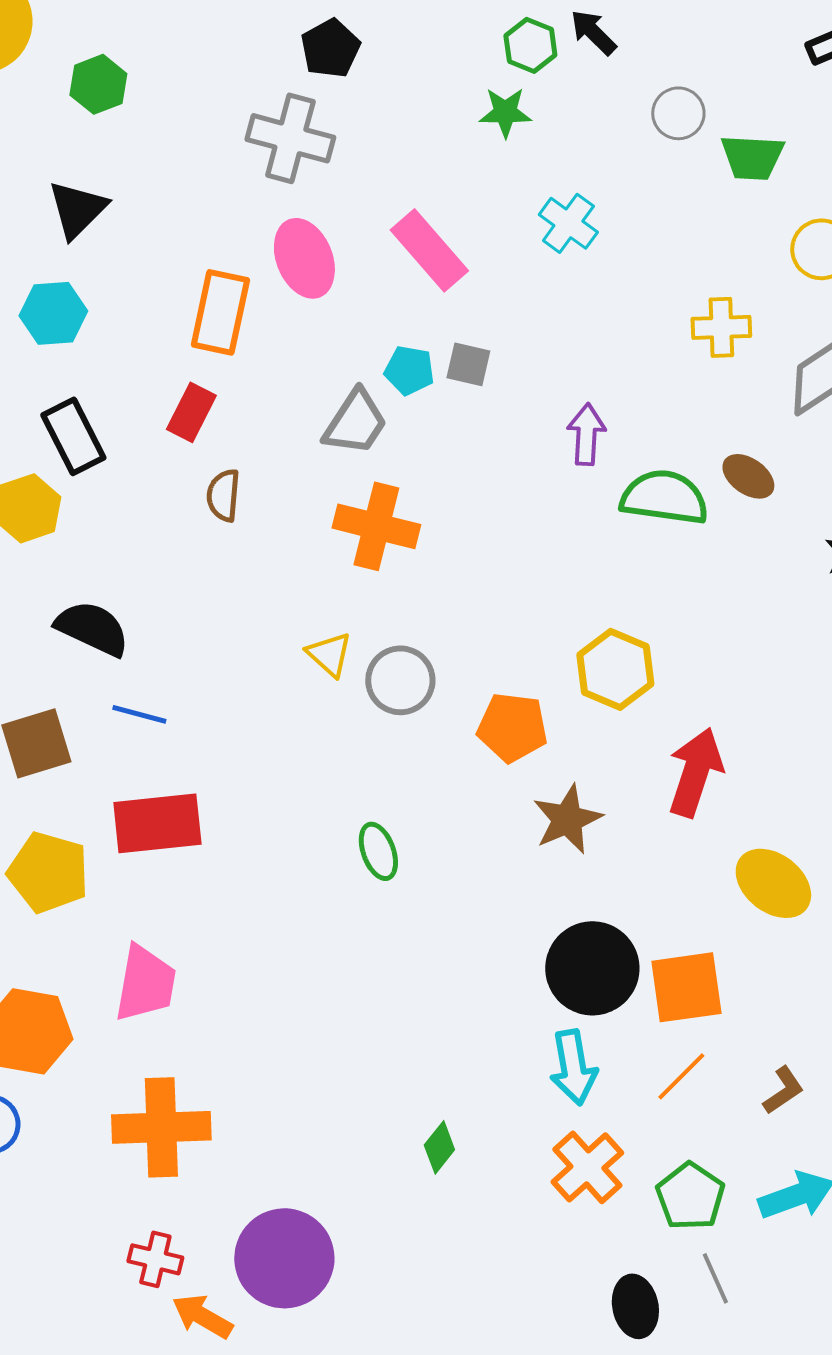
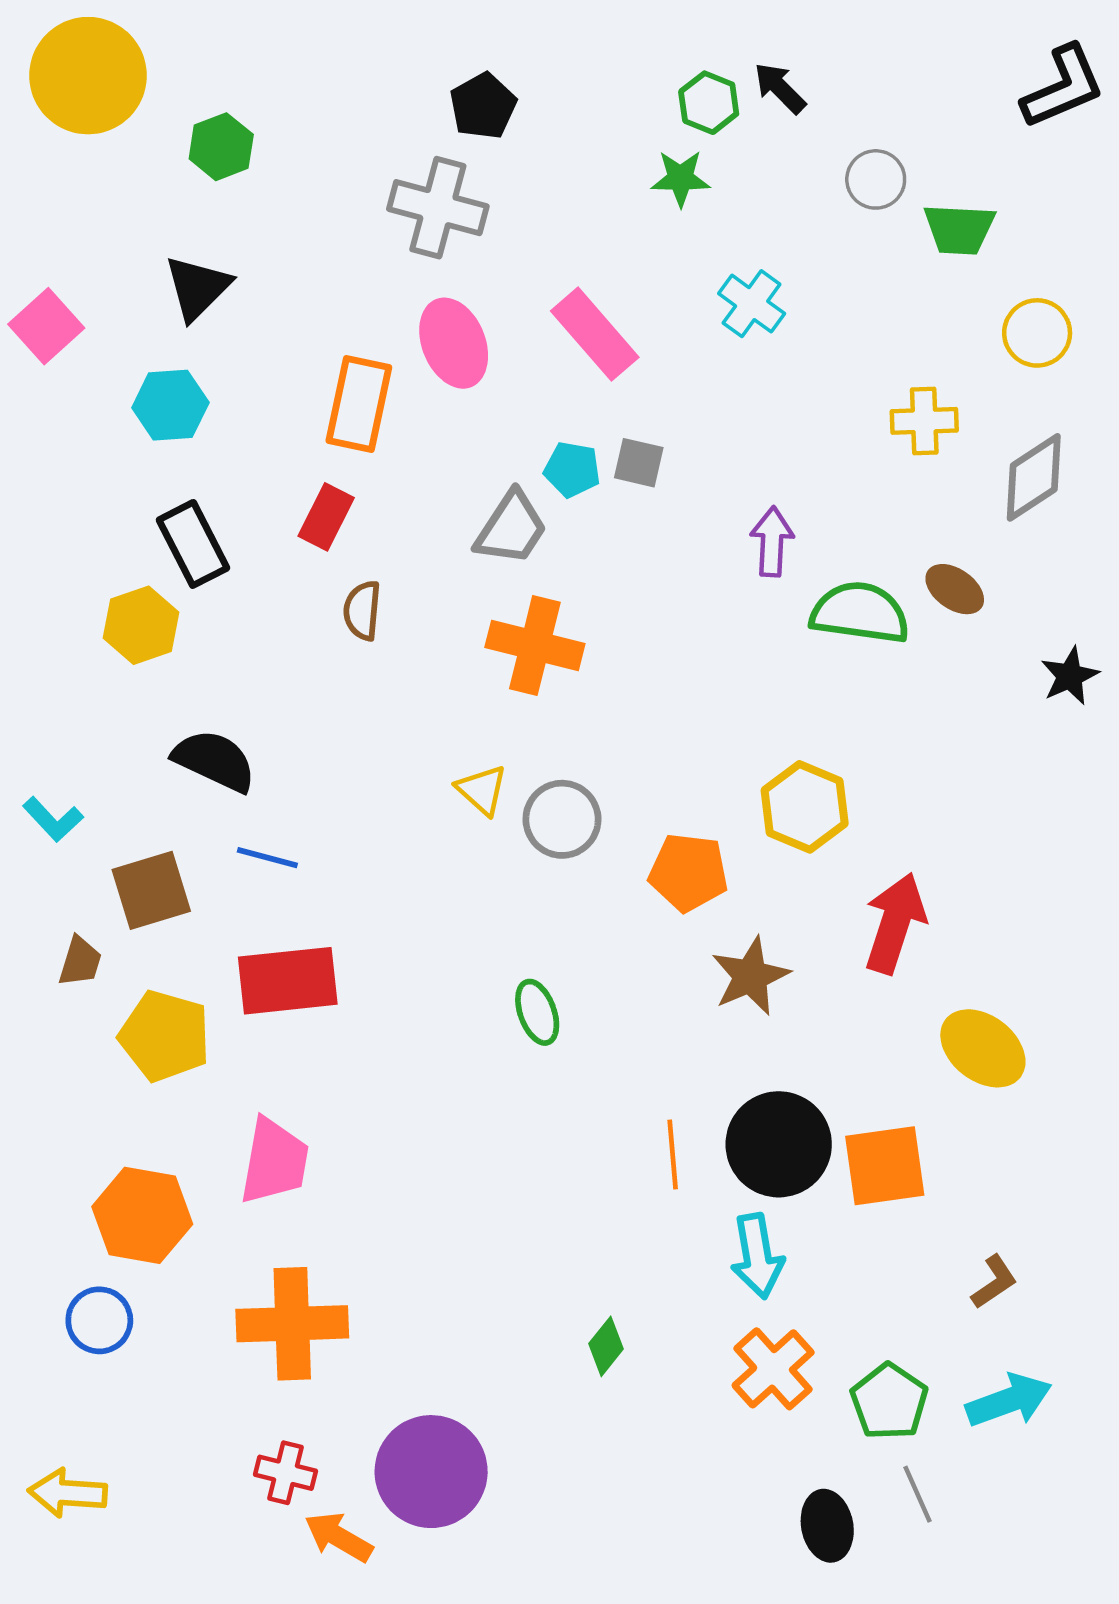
orange line: (681, 1076) -> (673, 1154), moved, turned -50

